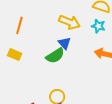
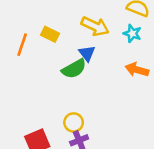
orange line: (19, 25) -> (22, 45), moved
yellow rectangle: (15, 54) -> (50, 34), moved

